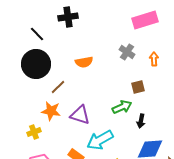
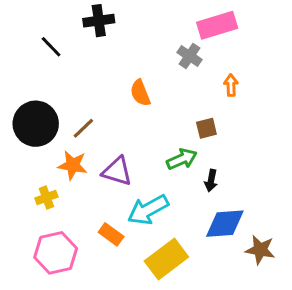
gray cross: (127, 52) -> (189, 56), moved
orange semicircle: (84, 62) -> (140, 93), moved, turned 78
black circle: (36, 64) -> (36, 124), moved

